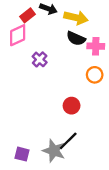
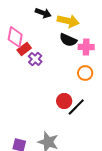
red rectangle: (28, 15) -> (24, 49), moved
pink diamond: (18, 35) -> (15, 37), turned -55
black line: (68, 141) -> (76, 107), moved

